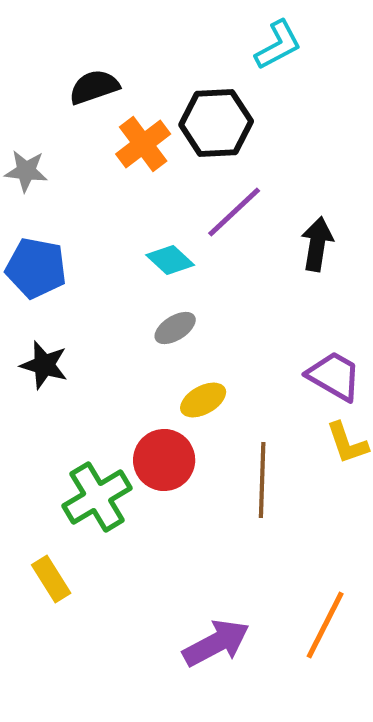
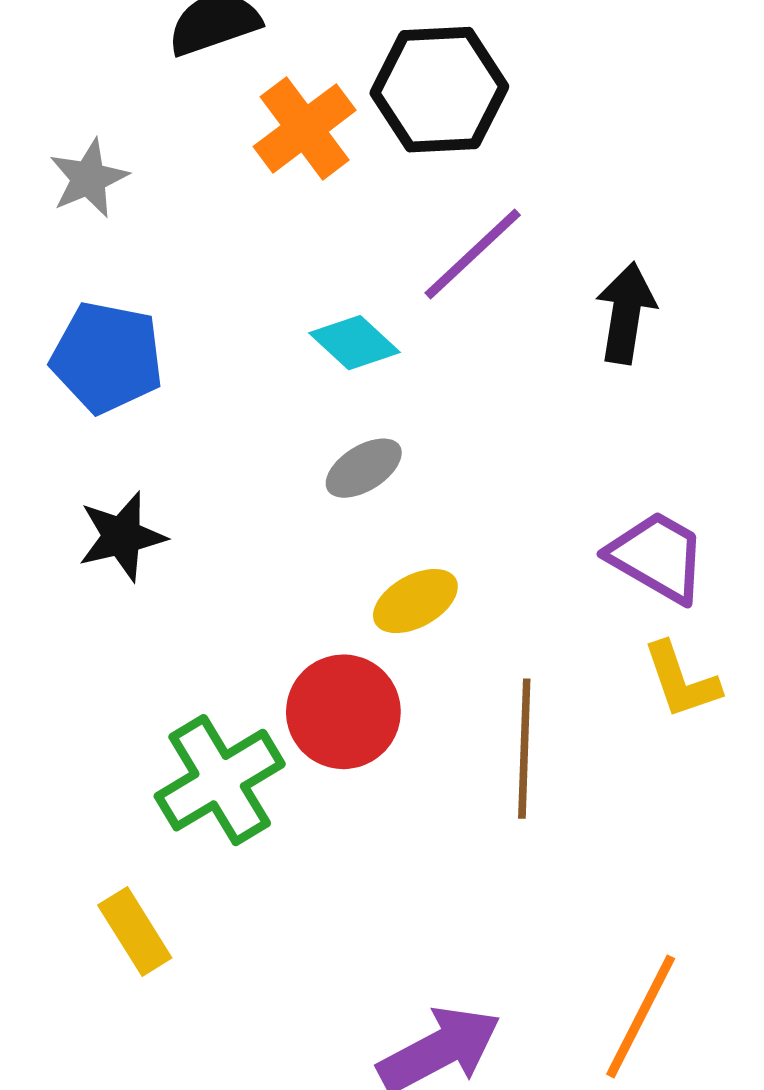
gray star: (26, 171) -> (89, 178), turned -30
black star: (44, 365) -> (122, 536), turned -30

